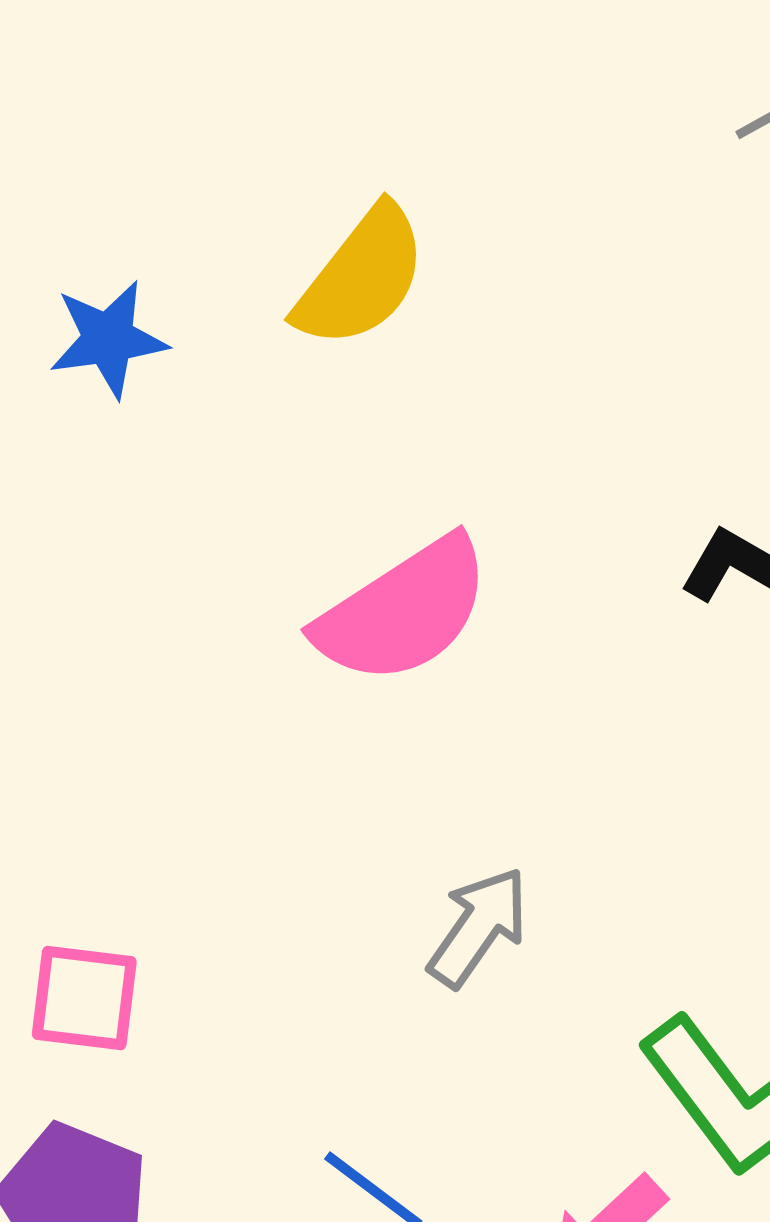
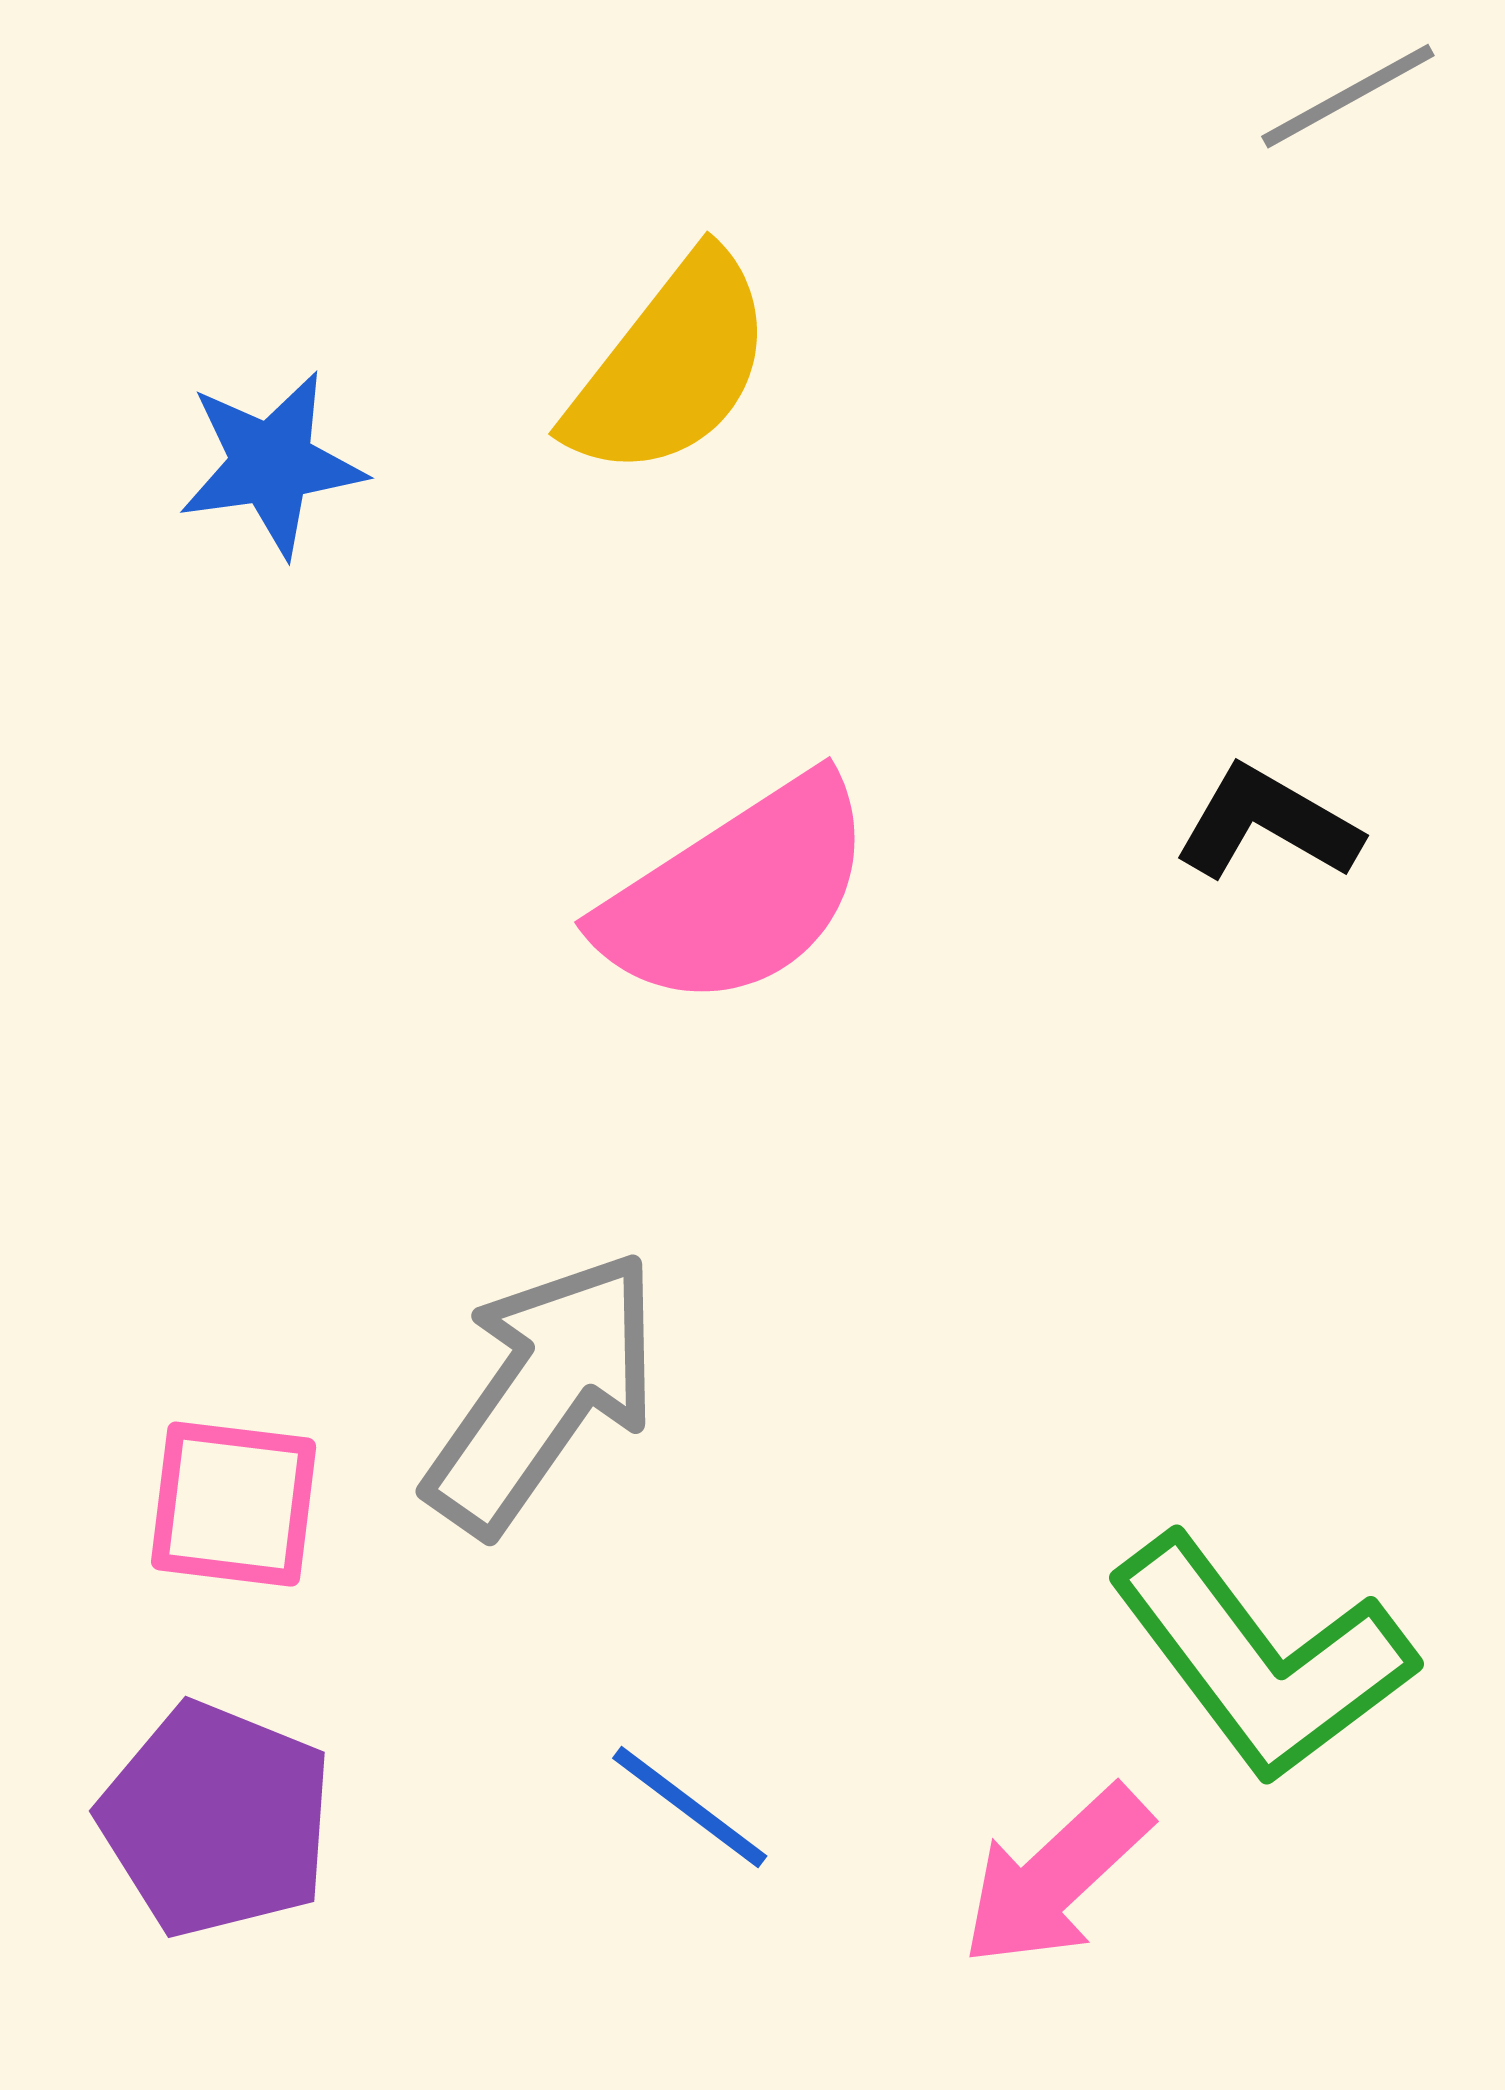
gray arrow: (478, 927) -> (543, 1392), moved, size x1.5

